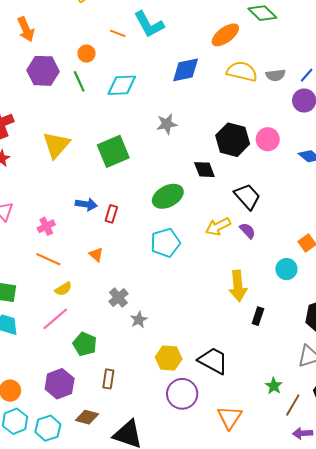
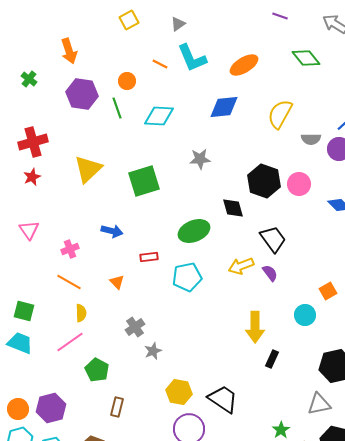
orange ellipse: (225, 35) -> (244, 65), moved
yellow semicircle: (242, 71) -> (280, 114), turned -80
gray semicircle: (276, 75) -> (311, 139), moved
red rectangle: (111, 214) -> (149, 257), moved, turned 60
yellow semicircle: (63, 289) -> (81, 313), turned -66
purple hexagon: (60, 384) -> (51, 408), moved

